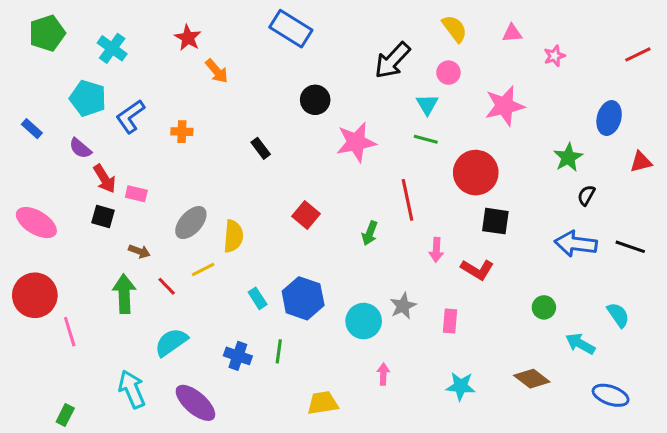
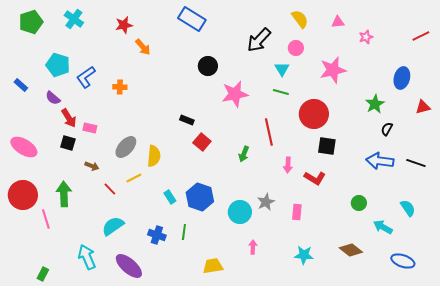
red star: (188, 38) -> (124, 25), turned 30
cyan cross: (112, 48) -> (74, 19), moved
black rectangle: (261, 148) -> (187, 120), moved, turned -32
green arrow: (124, 294) -> (64, 194), moved

